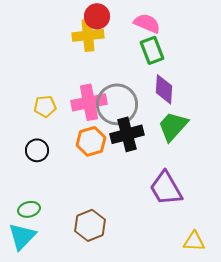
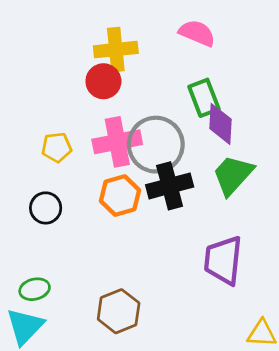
red circle: (97, 16) -> (103, 81), moved
green rectangle: (152, 50) -> (204, 98), moved
purple trapezoid: (166, 188) -> (223, 260), turned 36

